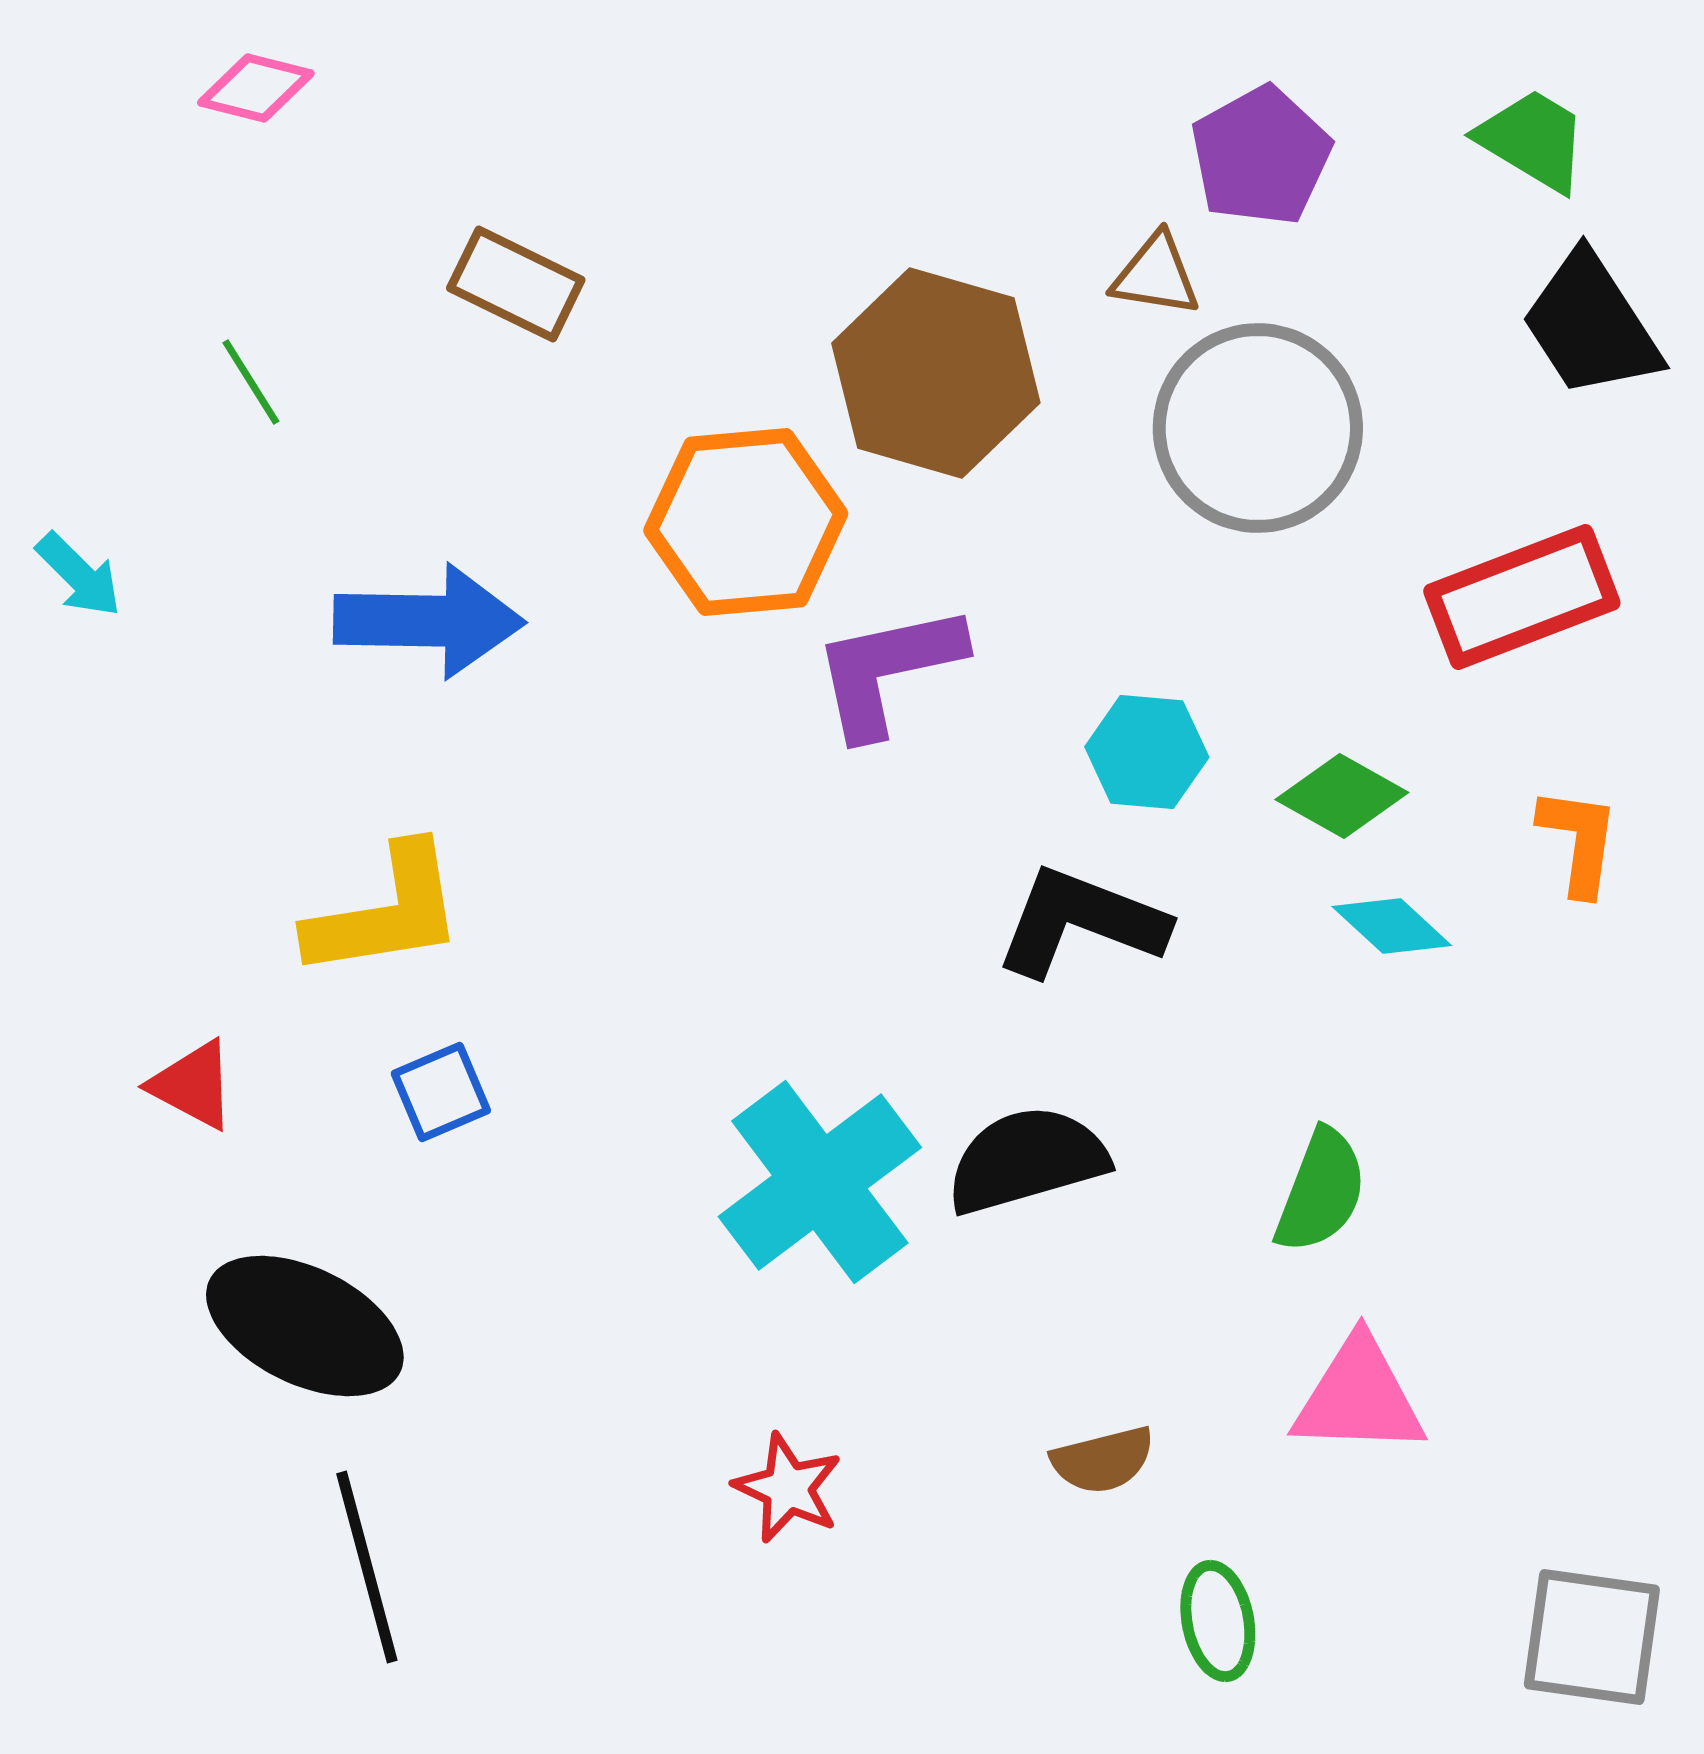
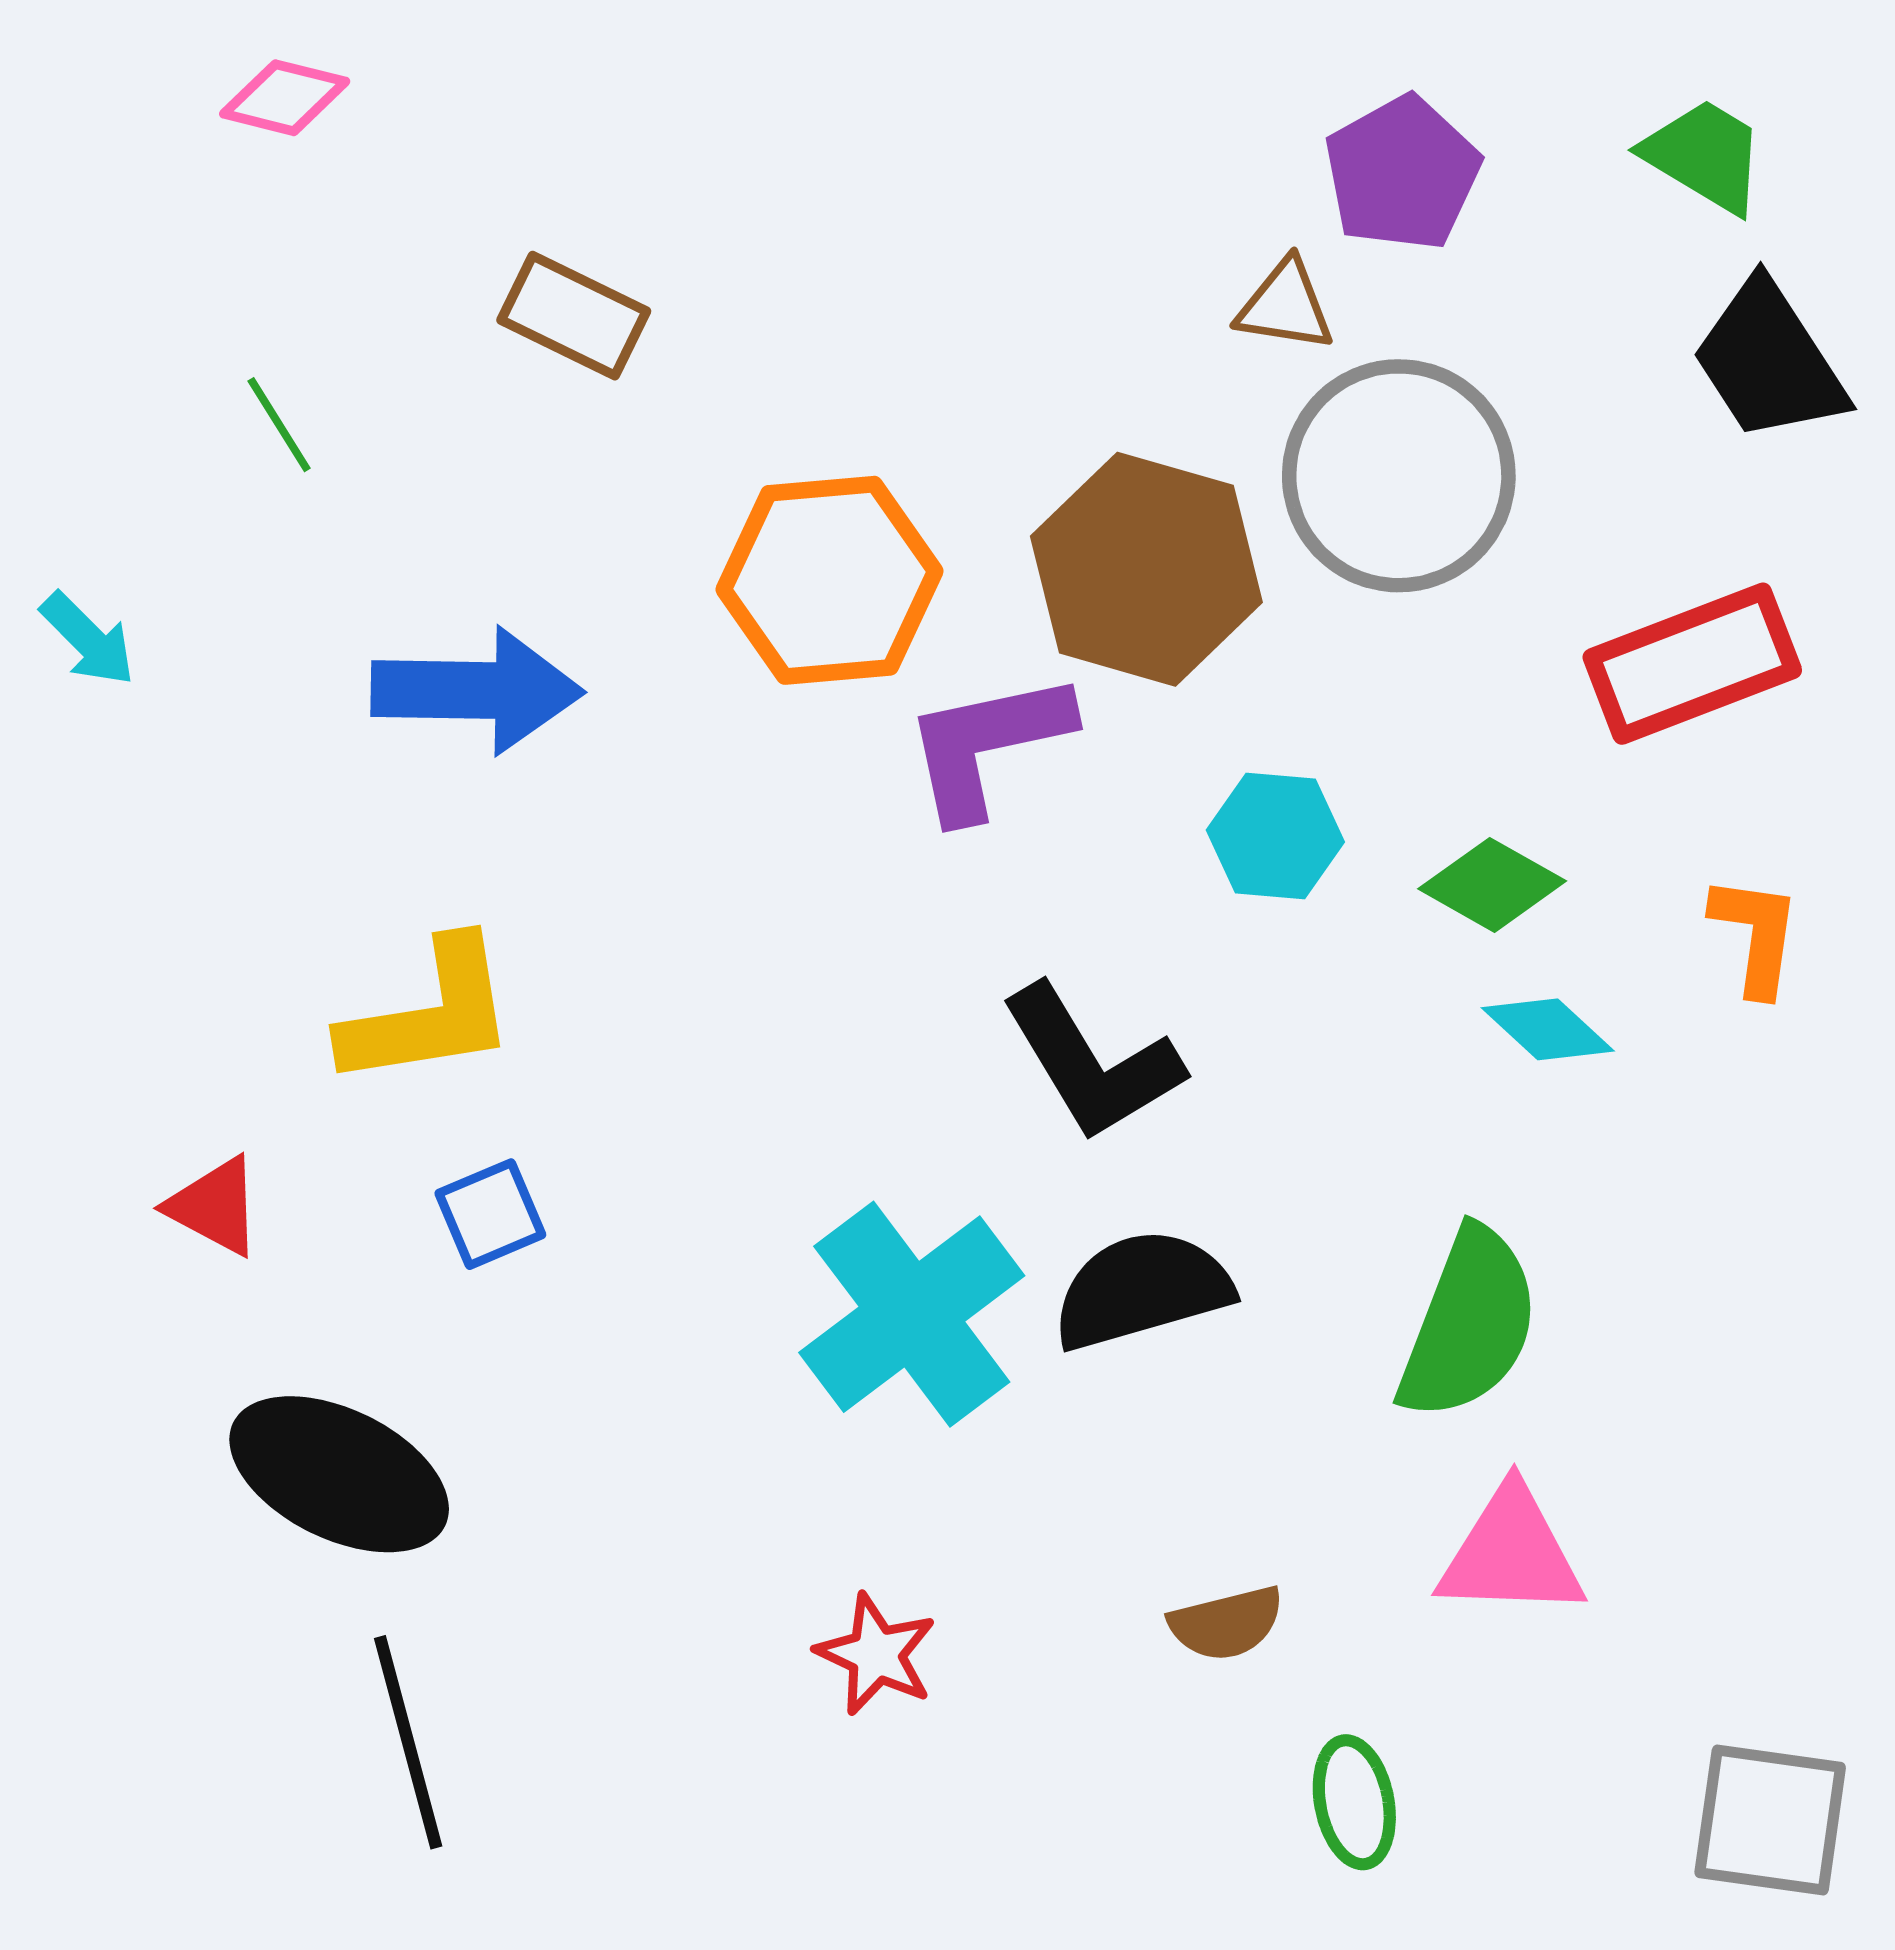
brown hexagon: (936, 373) -> (1146, 569), moved
black L-shape: (1081, 922) -> (1092, 1063), moved, turned -142
green semicircle: (1321, 1191) -> (1469, 1324), size x1.4

